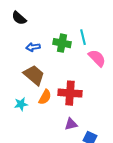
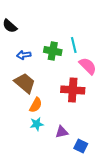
red cross: (70, 93) -> (73, 90), moved
cyan star: (21, 104) -> (37, 124), moved

